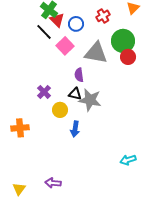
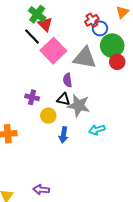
blue circle: (76, 24) -> (100, 28), moved
pink square: (65, 46) -> (53, 51), size x1.4
purple cross: (44, 92) -> (32, 97), turned -32
cyan arrow: (128, 160) -> (97, 130), moved

